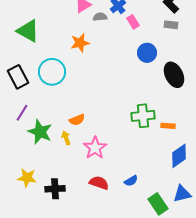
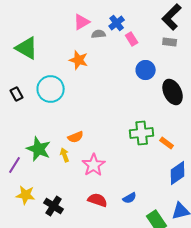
orange star: (80, 43) -> (79, 60), turned 30
black rectangle: (18, 77) -> (17, 94), size x0.6
purple line: (22, 113) -> (15, 165), moved
orange rectangle: (168, 126) -> (167, 143), turned 32
black cross: (55, 189) -> (54, 206), turned 36

